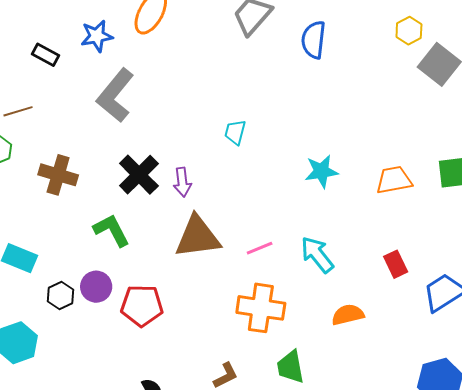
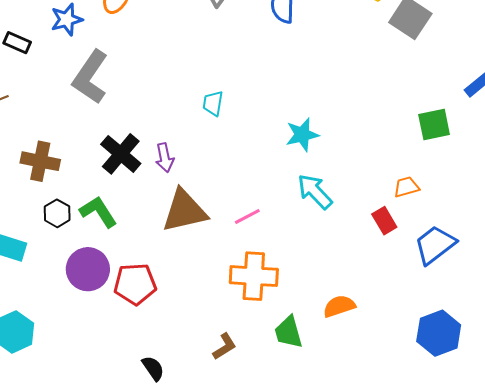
orange trapezoid: (394, 180) -> (406, 187), moved, size x0.7
cyan arrow: (317, 255) -> (315, 192), moved
purple circle: (96, 287) -> (88, 269), size x1.4
black hexagon: (60, 296) -> (57, 213), moved
orange semicircle: (348, 315) -> (339, 306), moved

